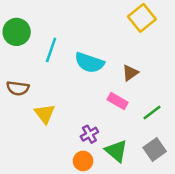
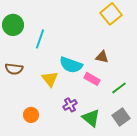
cyan semicircle: (89, 63) -> (71, 65), moved
brown triangle: (130, 73) -> (102, 57), turned 48
yellow triangle: (45, 114) -> (50, 79), moved
orange circle: (83, 161) -> (31, 115), moved

